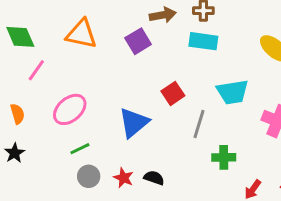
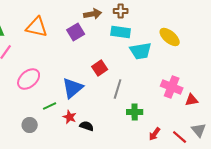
cyan trapezoid: (232, 92) -> (141, 51), moved
green line: (80, 149) -> (50, 106), moved
gray circle: (89, 176) -> (30, 125), moved
red star: (123, 178) -> (70, 117), moved

